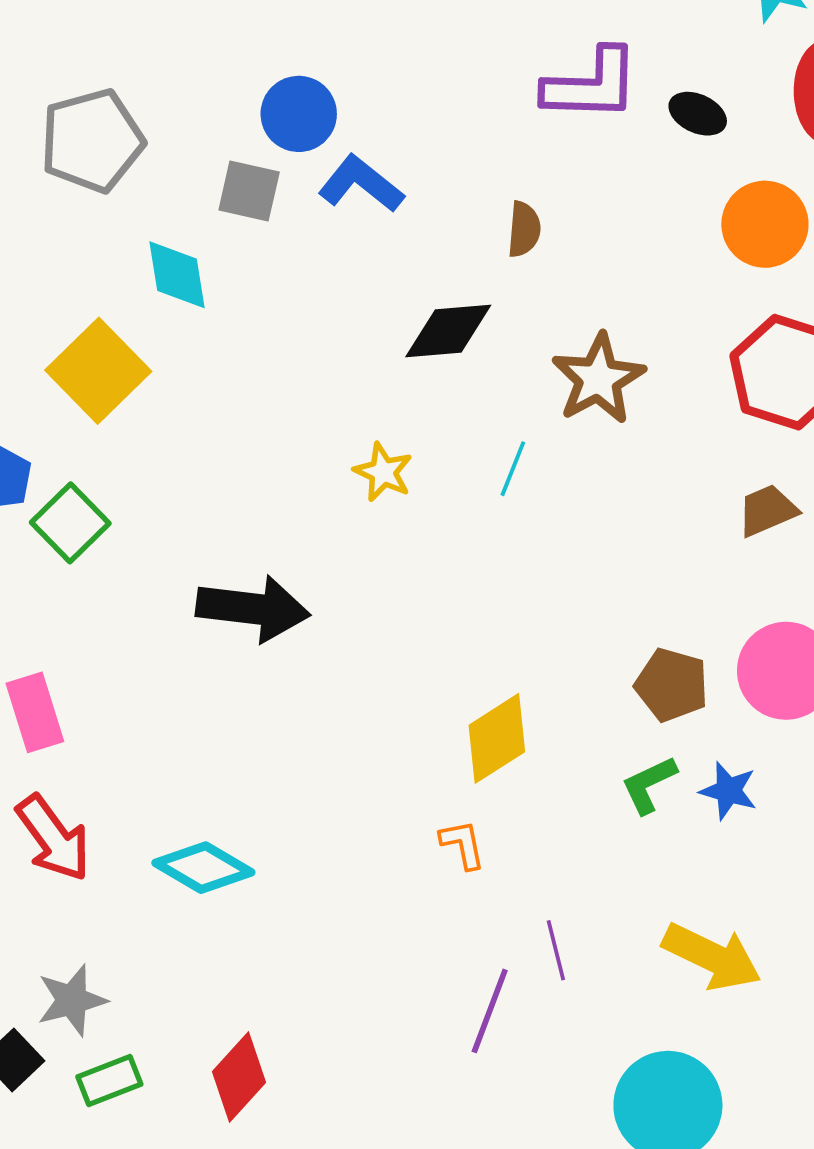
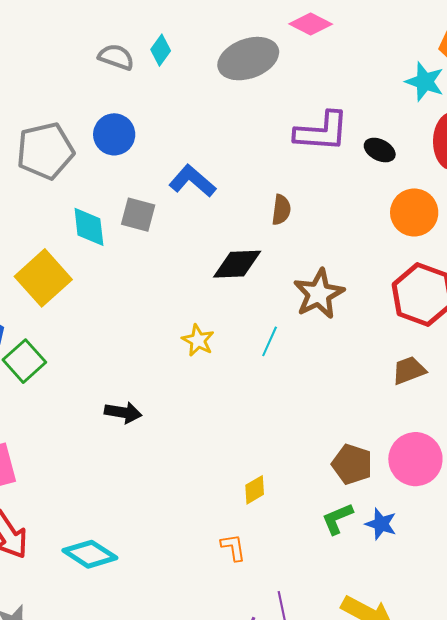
blue circle: (299, 114) -> (114, 134), moved
gray square: (249, 191) -> (138, 215), moved
black arrow: (253, 608) -> (123, 412), size x0.6
yellow diamond: (497, 738) -> (255, 490), size x0.6

